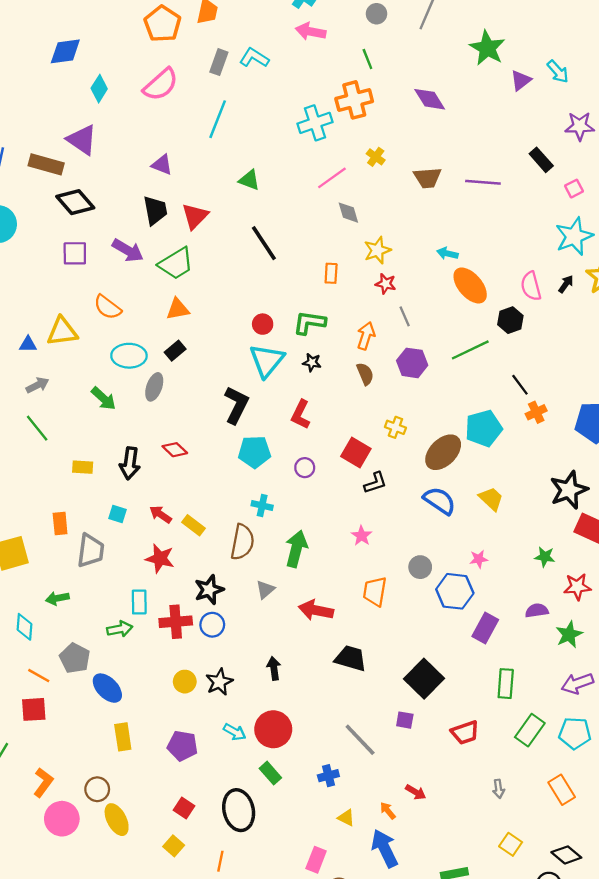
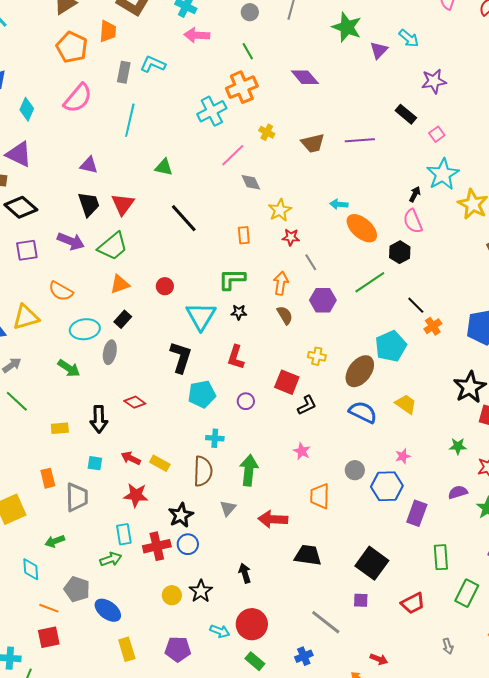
black arrow: (566, 284) -> (415, 194), moved
red circle: (263, 324) -> (165, 286), moved

